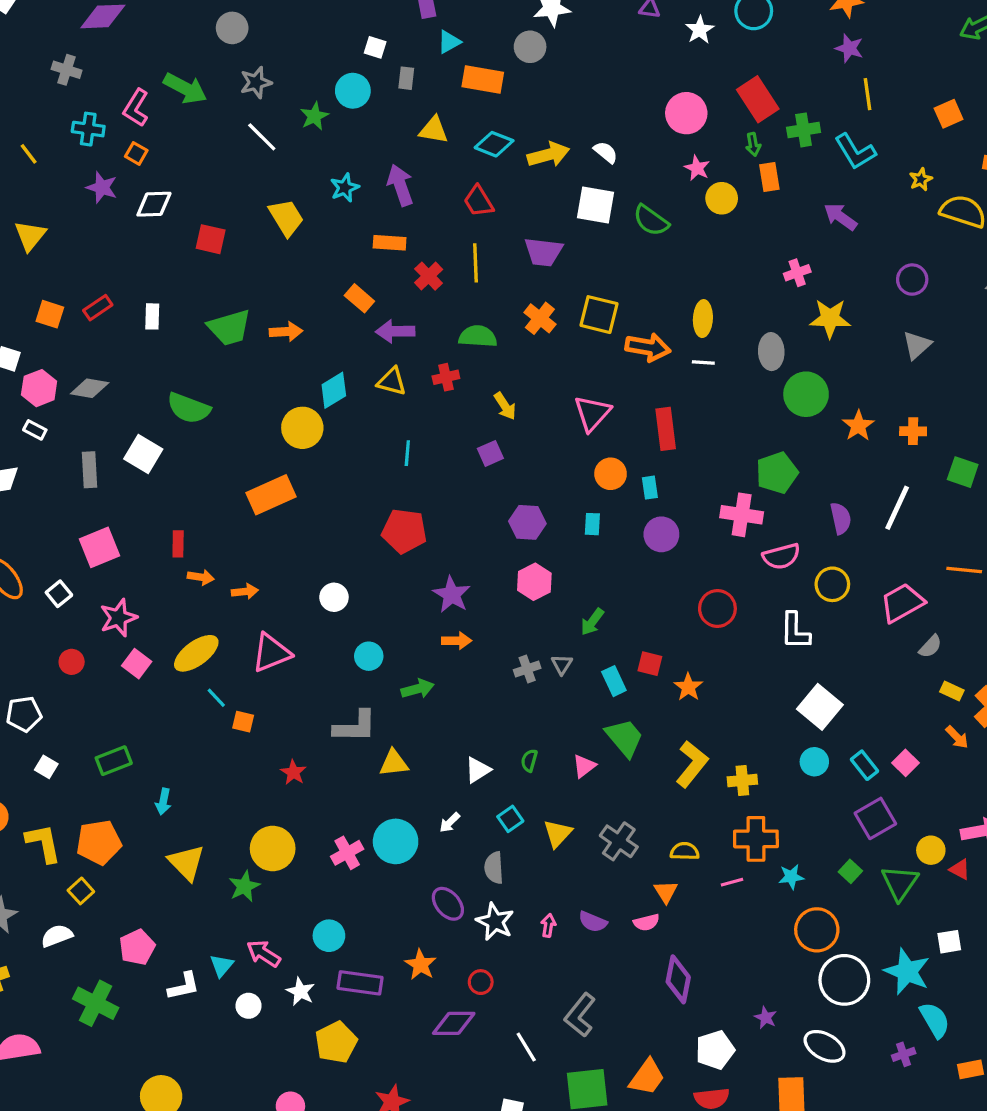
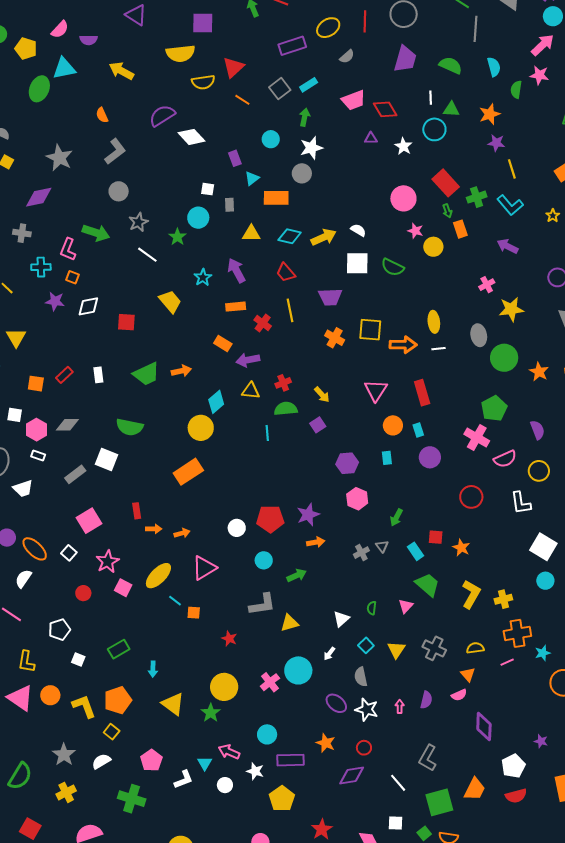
green semicircle: (478, 336) -> (286, 409), moved
gray rectangle: (89, 470) -> (75, 474), turned 65
pink cross: (742, 515) -> (477, 437), turned 30
red pentagon: (404, 531) -> (270, 519), moved
purple star: (452, 595) -> (308, 515), turned 30
purple semicircle: (593, 922) -> (426, 700), turned -90

